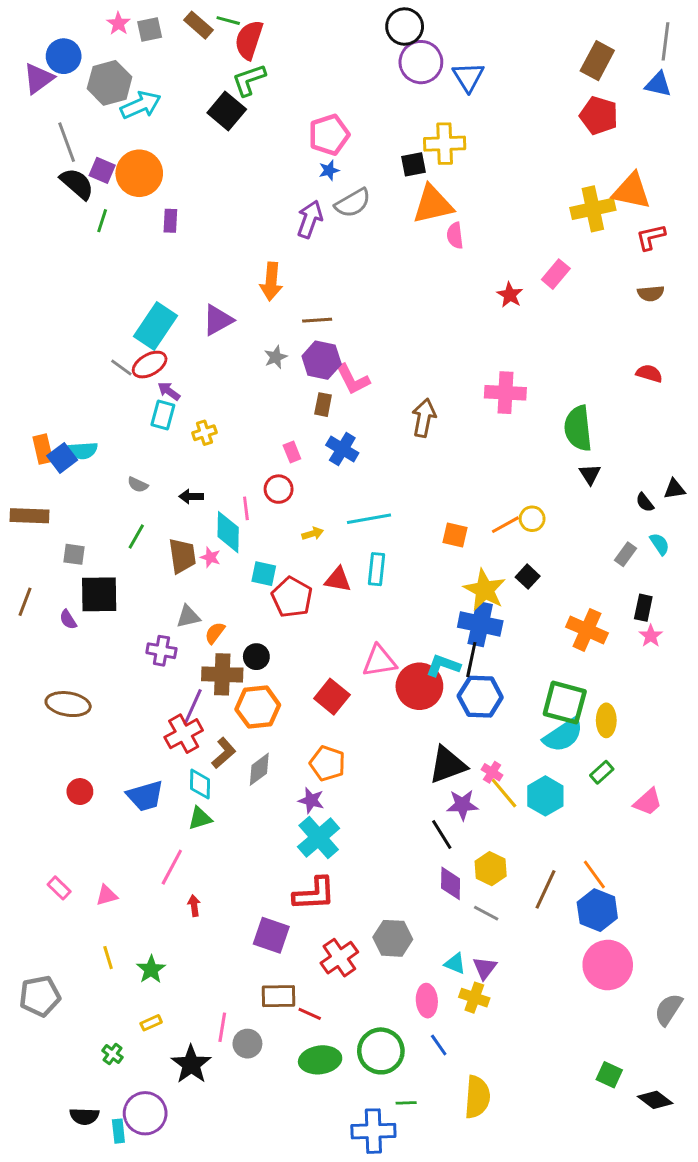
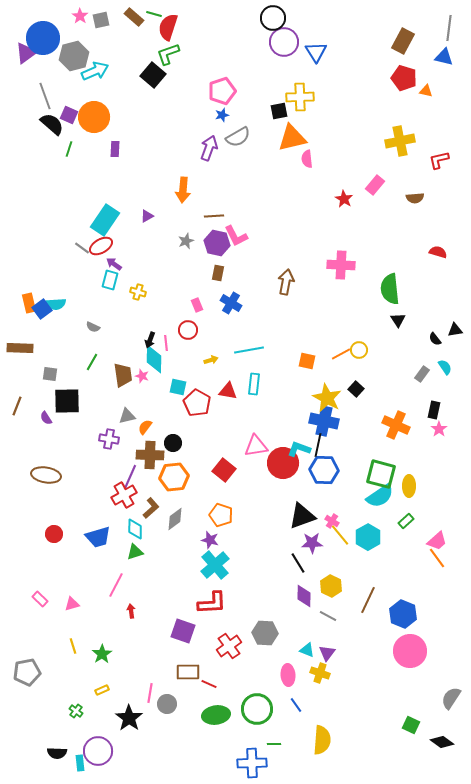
blue circle: (64, 56) -> (43, 38), size x1.4
orange triangle: (631, 191) -> (426, 91), moved, size x0.5
brown semicircle: (651, 293) -> (415, 198), moved
purple triangle: (218, 320) -> (147, 216), size x0.6
pink L-shape: (353, 379) -> (236, 236), moved
yellow cross: (204, 433) -> (138, 292), turned 35
black arrow: (191, 496) -> (150, 340), moved, turned -70
orange line: (594, 875) -> (437, 558), moved
gray semicircle: (669, 1009) -> (451, 698), moved

